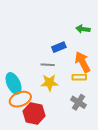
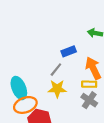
gray line: (48, 65) -> (56, 70), turned -56
gray cross: (79, 102) -> (89, 100), moved

